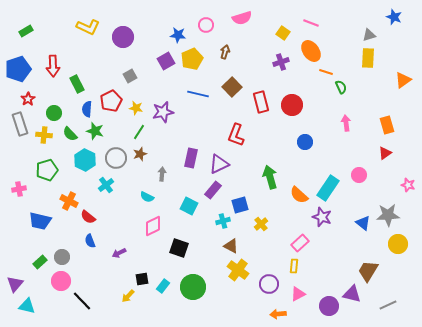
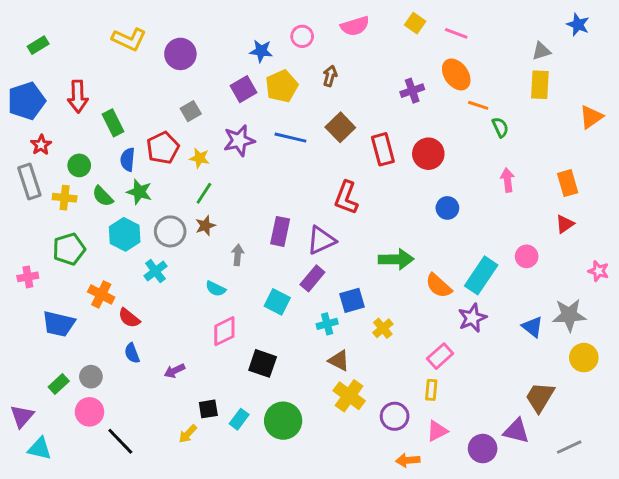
yellow square: (283, 33) -> (415, 23), moved
purple star: (163, 112) -> (239, 140), moved
green arrow: (270, 177) -> (396, 259), turned 105
purple star: (322, 217) -> (472, 318), turned 30

